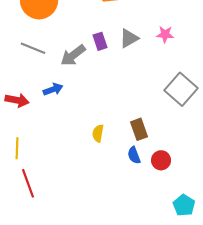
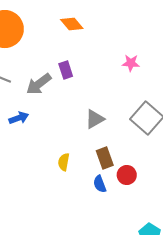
gray triangle: (129, 38) -> (95, 119), moved
red circle: (161, 160) -> (127, 175), moved

